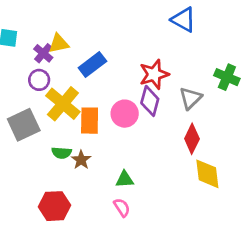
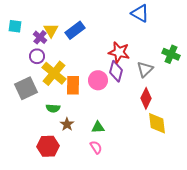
yellow triangle: (59, 43) -> (51, 30), turned -49
blue rectangle: (92, 64) -> (75, 30), moved
red star: (154, 74) -> (119, 52), turned 30
brown star: (81, 160) -> (67, 124), moved

